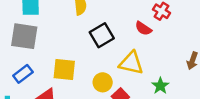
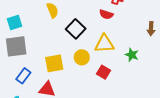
yellow circle: (103, 82) -> (82, 57), moved

